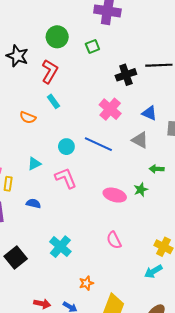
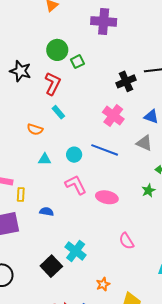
green square: (92, 47) -> (77, 62), moved
cyan triangle: (34, 164) -> (45, 159), moved, turned 32
pink ellipse: (115, 195) -> (107, 197), moved
black square: (16, 258) -> (51, 266), moved

